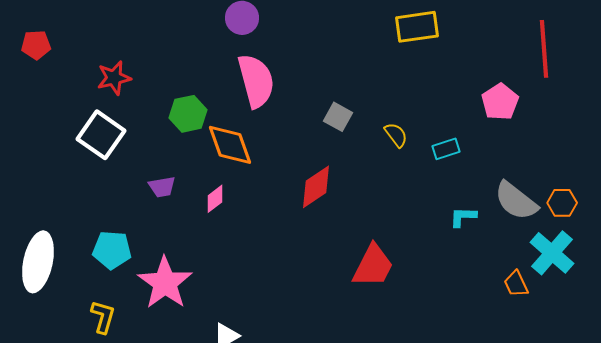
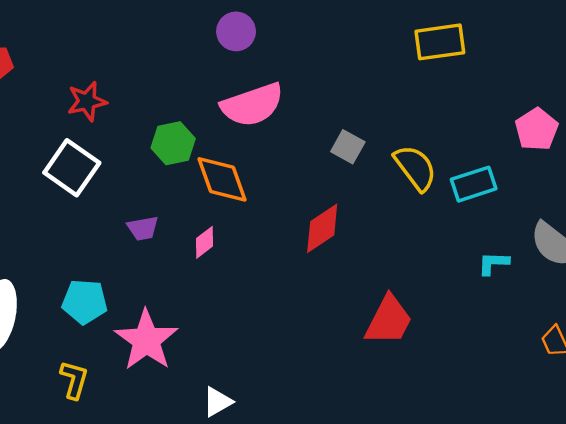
pink semicircle: (256, 81) -> (252, 105), turned 86
yellow semicircle: (396, 135) -> (415, 168), size x1.6
cyan rectangle: (446, 149) -> (474, 184), size x1.4

